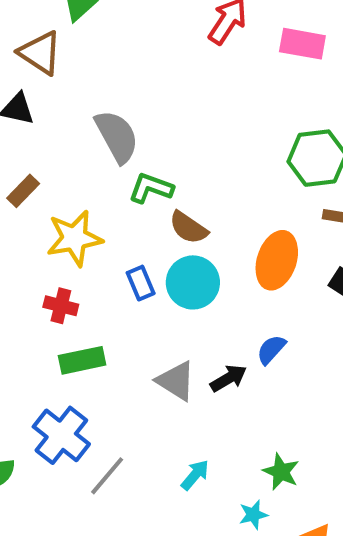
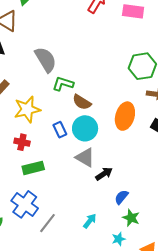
blue semicircle: (271, 350) -> (121, 197), moved
gray triangle: (176, 381) -> (85, 157), moved

